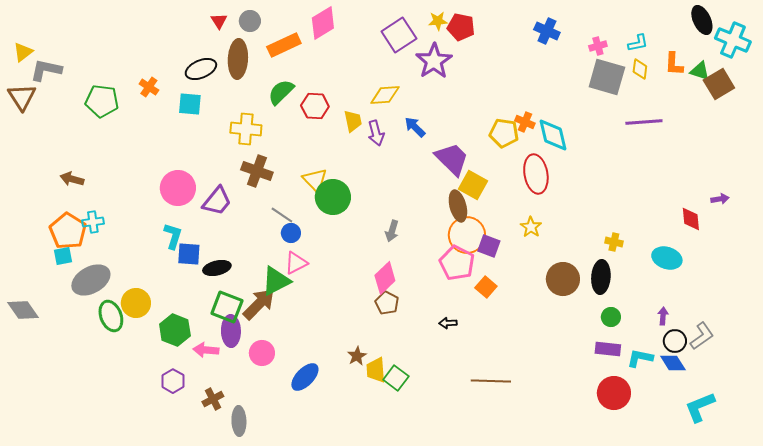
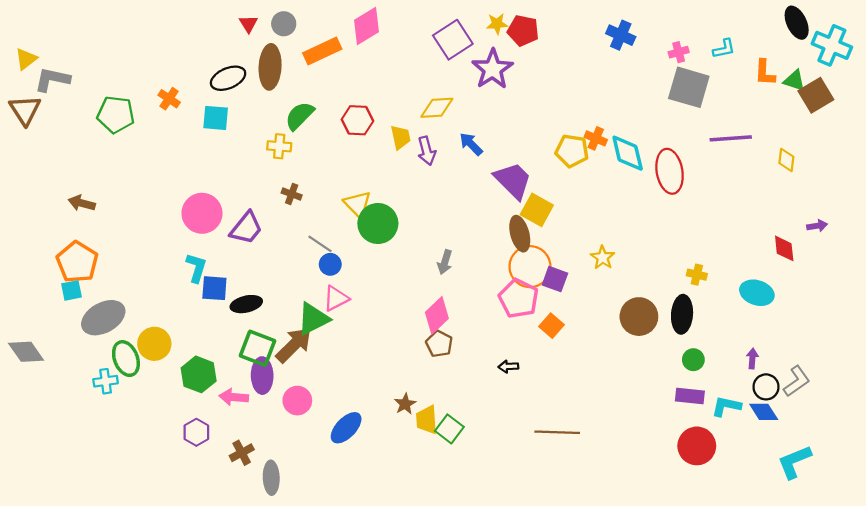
yellow diamond: (640, 69) -> (786, 160), moved
green semicircle: (281, 92) -> (300, 116), moved
yellow cross: (246, 129) -> (279, 146), size x0.7
brown cross: (257, 171) -> (292, 194), size x0.6
red ellipse: (536, 174) -> (670, 171), moved
cyan cross: (93, 222) -> (106, 381), moved

